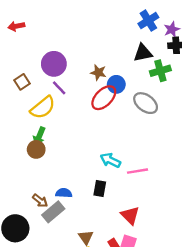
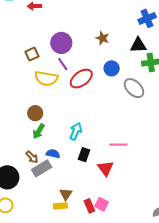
brown star: (98, 72) -> (102, 38), moved
red ellipse: (104, 98) -> (81, 79), moved
yellow semicircle: (43, 107) -> (46, 78), turned 40
green arrow: (39, 136) -> (39, 131), moved
cyan arrow: (110, 160) -> (76, 131), moved, turned 78
red triangle: (130, 215) -> (106, 168), moved

